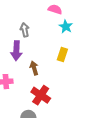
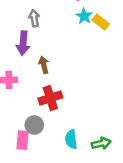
yellow rectangle: (62, 54) -> (101, 22), moved, turned -72
red cross: (41, 95) -> (50, 98), turned 36

